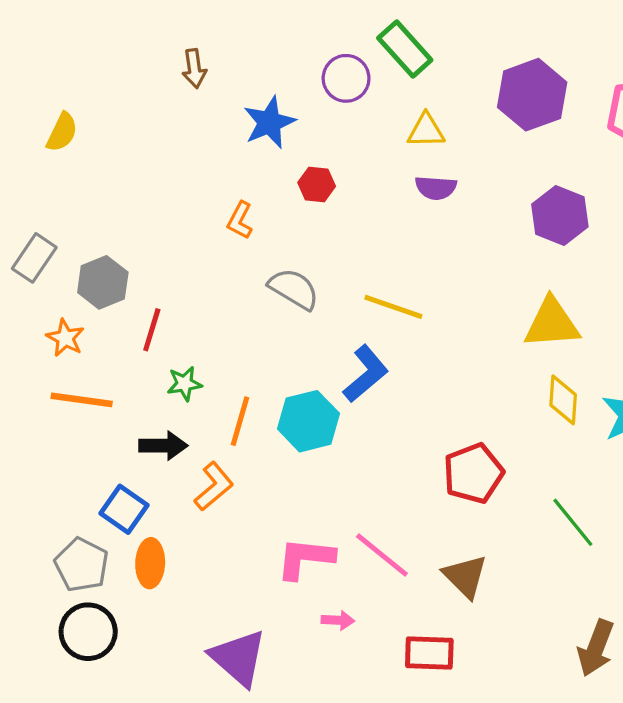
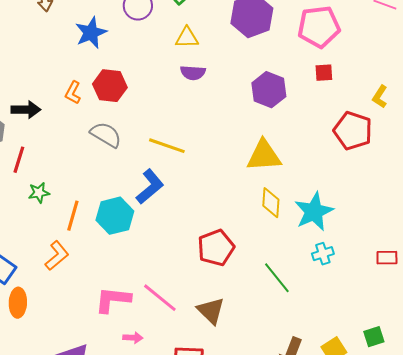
red hexagon: (317, 184) -> (110, 86), moved, size x1.5
black arrow: (163, 446) -> (26, 110), moved

